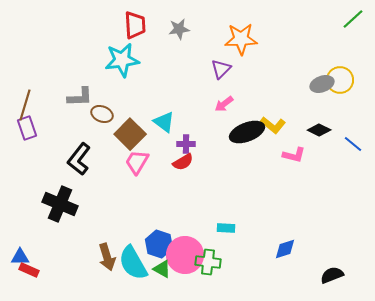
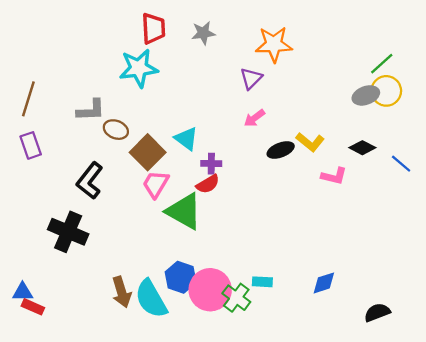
green line: (353, 19) -> (382, 64), moved
brown line: (25, 105) -> (28, 99), moved
black ellipse: (247, 132) -> (281, 150), size x0.7
cyan rectangle: (226, 228) -> (262, 282), moved
green cross: (208, 262) -> (236, 298), turned 30
green triangle: (162, 269) -> (184, 211), moved, size x1.8

